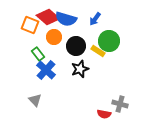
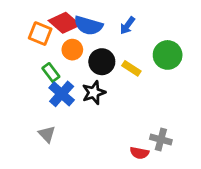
green circle: (109, 41) -> (168, 55), moved
black star: (80, 69) -> (94, 93), moved

